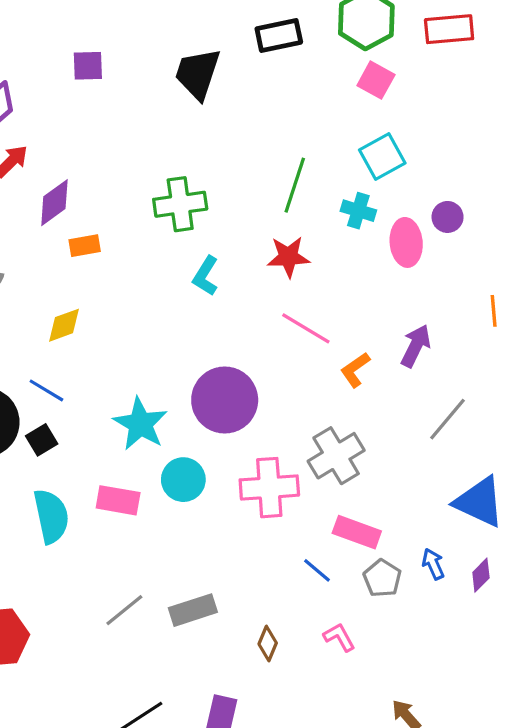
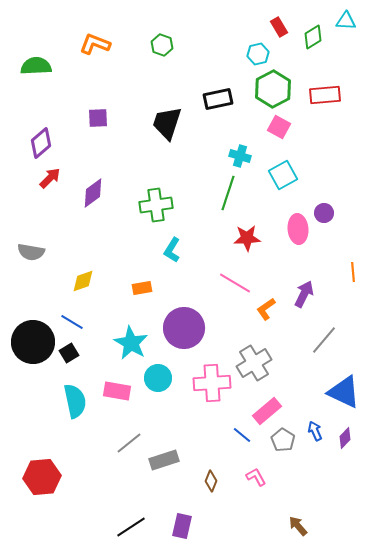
purple diamond: (54, 203) -> (93, 193), moved
cyan cross: (358, 211) -> (240, 156), moved
orange rectangle: (85, 246) -> (142, 288), moved
red star: (288, 257) -> (247, 238), moved
pink rectangle: (357, 532) -> (267, 411), turned -60
gray line: (124, 610) -> (129, 443), moved

